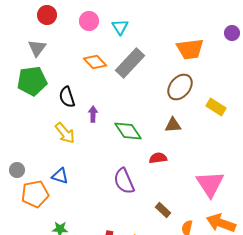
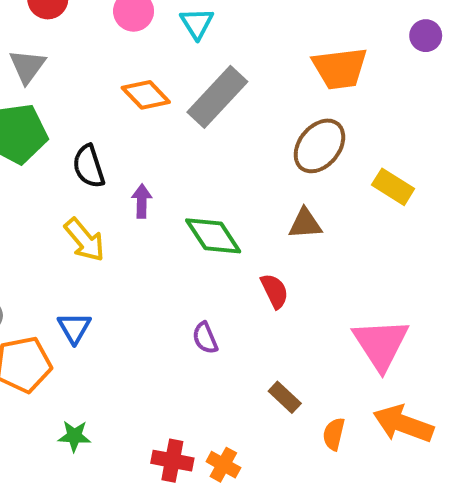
red semicircle: (158, 158) -> (275, 291), turned 72
blue triangle: (60, 176) -> (74, 328), turned 42
purple semicircle: (124, 181) -> (205, 338), size x0.6

